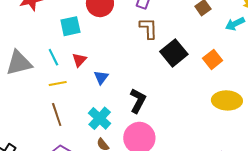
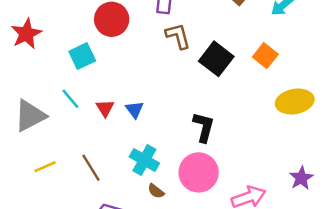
red triangle: (79, 60) -> (105, 108), moved
yellow line: (58, 84) -> (45, 167), moved
black L-shape: (138, 101) -> (204, 127), moved

